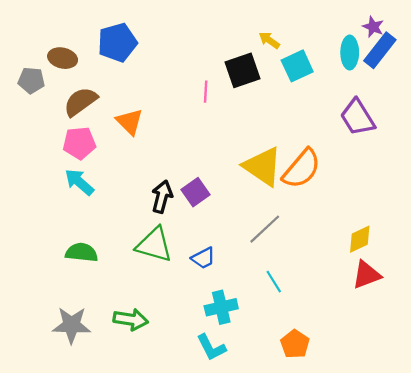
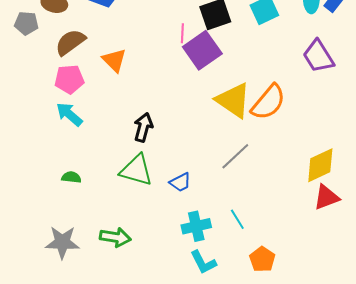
purple square: (196, 192) -> (202, 50), moved, size x1.5
yellow diamond: (360, 239) -> (320, 165), size x1.4
green semicircle: (82, 252) -> (71, 177), size x0.7
cyan line: (274, 282) -> (237, 219), moved
cyan L-shape: (211, 347) -> (203, 262), moved

